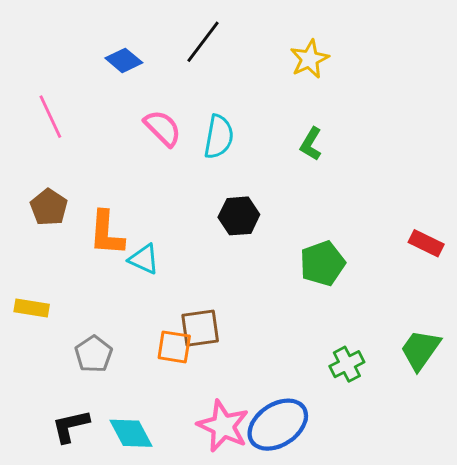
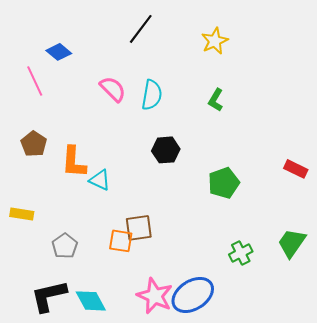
blue diamond: (124, 60) -> (59, 52), moved
black L-shape: (71, 426) -> (49, 296), size x1.4

